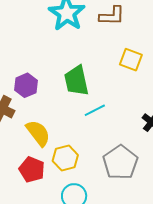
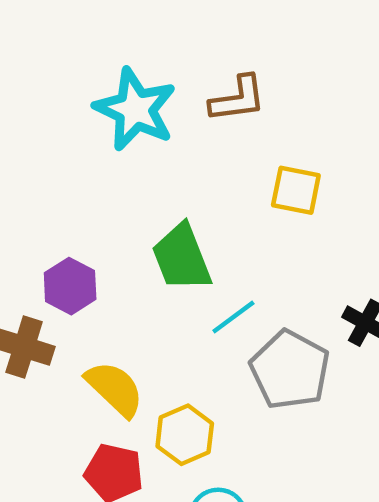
gray pentagon: (120, 162) -> (290, 370), moved

